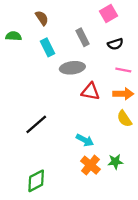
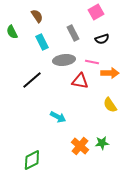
green semicircle: (14, 36) -> (12, 32), turned -120
pink line: (123, 70) -> (92, 62), moved
orange arrow: (123, 94) -> (110, 73), moved
black line: (36, 124) -> (32, 80), moved
cyan arrow: (85, 140) -> (58, 117), moved

